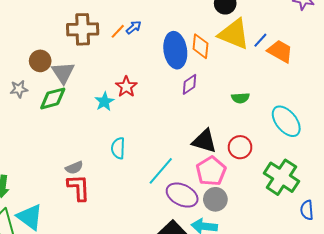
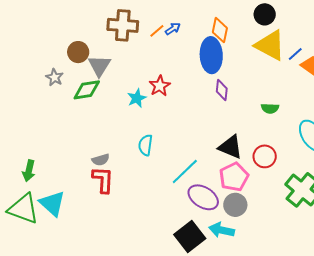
orange diamond: (200, 46) -> (220, 30), moved
purple diamond: (190, 84) -> (222, 90), turned -55
gray star: (19, 89) -> (55, 77), turned 30

